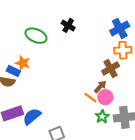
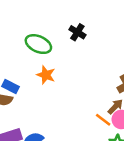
orange star: (23, 63) -> (46, 75), moved

